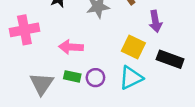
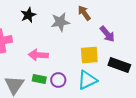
purple arrow: (155, 21) -> (107, 34), turned -30
yellow square: (133, 47) -> (89, 55), turned -30

